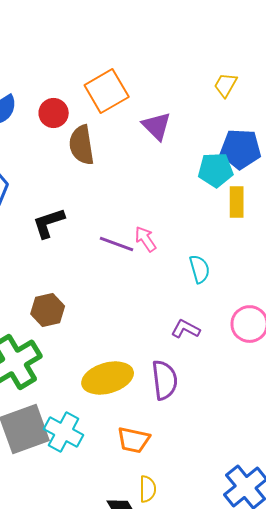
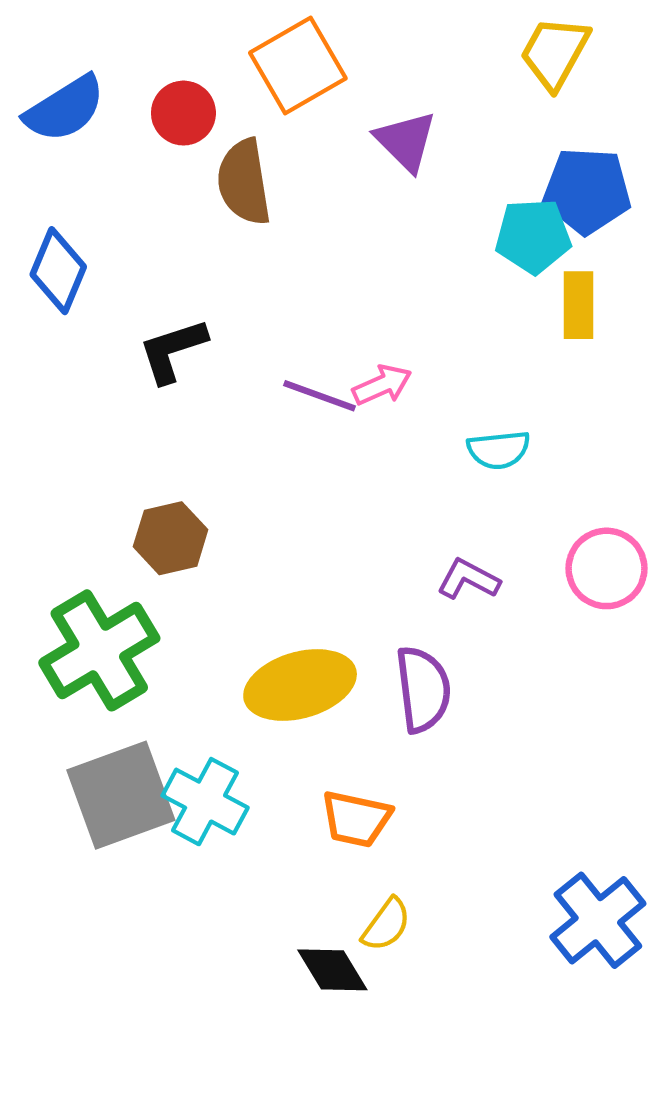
yellow trapezoid: (226, 85) -> (555, 53), size x1.4
pink arrow: (146, 239) -> (382, 385), turned 100
cyan semicircle: (200, 269) -> (499, 450), turned 100
yellow semicircle: (148, 489) -> (386, 925), turned 36

